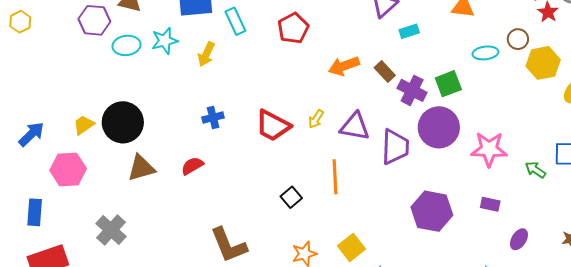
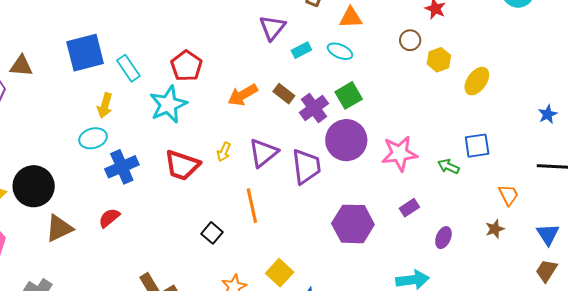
cyan star: (165, 41) -> (168, 104), moved, size x1.4
cyan ellipse: (126, 45) -> (93, 138), moved
cyan ellipse: (485, 53) -> (340, 51), moved, turned 40
yellow hexagon: (543, 63) -> (439, 60), size x0.7
purple cross: (412, 90) -> (314, 108), turned 36
blue cross: (213, 117) -> (122, 167), size x1.5
purple triangle: (355, 126) -> (263, 153), turned -40
purple rectangle: (490, 204) -> (409, 208), turned -36

